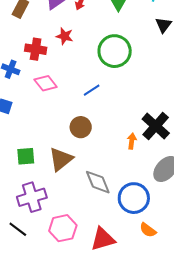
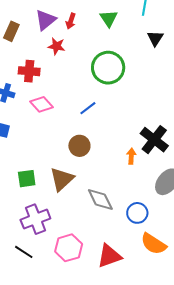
red star: (65, 36) -> (56, 46), moved
blue circle: (134, 198) -> (137, 213), size x0.7
orange semicircle: (148, 230) -> (154, 244), size x1.5

